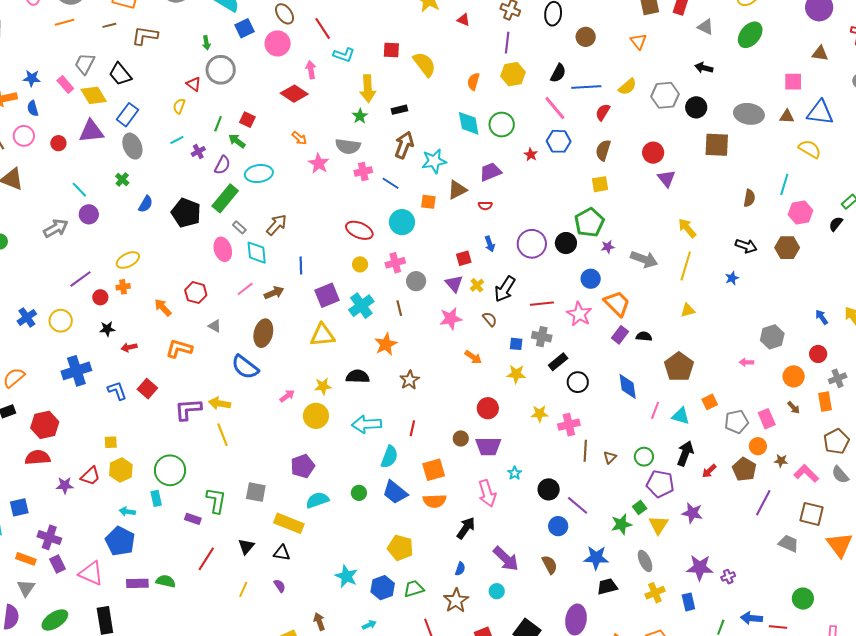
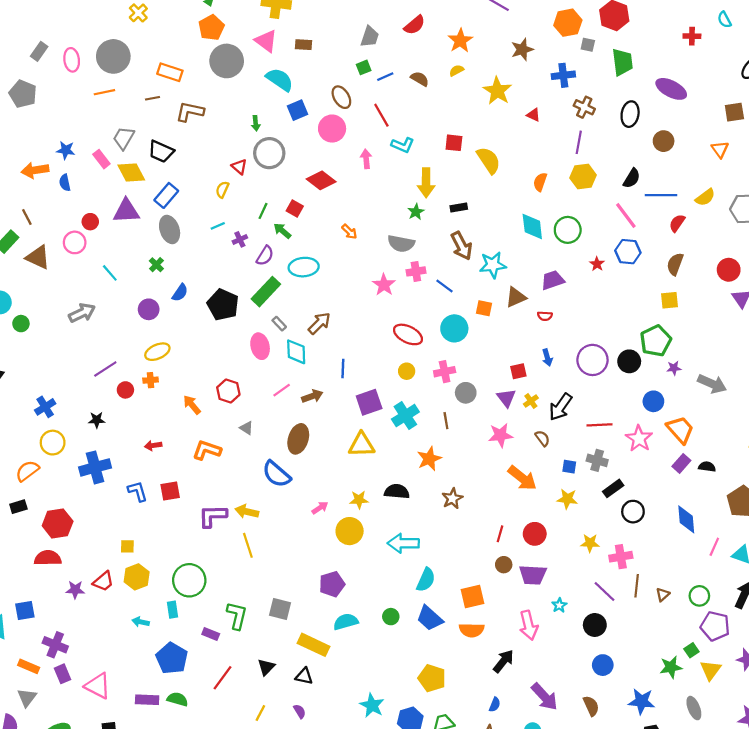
black trapezoid: (120, 74) -> (161, 151), turned -30
red diamond: (294, 94) -> (321, 180), moved
pink circle: (24, 136) -> (75, 242), moved
brown arrow: (404, 145) -> (462, 246), turned 128
pink star: (319, 163) -> (384, 285), moved
purple circle: (89, 214) -> (149, 309), moved
yellow circle: (61, 321) -> (53, 443), moved
black star: (107, 329) -> (97, 420), moved
orange arrow: (473, 357) -> (522, 478), size x1.6
red square: (147, 389) -> (170, 491), turned 36
red line: (412, 428) -> (500, 534), moved
purple line: (578, 505) -> (604, 591), moved
blue pentagon: (120, 541) -> (172, 658), moved

